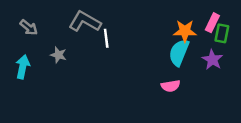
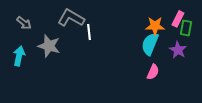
gray star: (58, 55) -> (49, 46), size x1.6
pink semicircle: (171, 86) -> (153, 72), moved, turned -56

